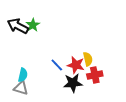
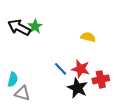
yellow semicircle: (88, 59) -> (88, 37), moved, turned -64
cyan semicircle: (23, 75) -> (13, 79), moved
black star: (73, 83) -> (77, 88), turned 30

